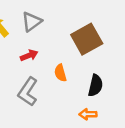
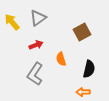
brown square: (87, 39) -> (82, 32), size x0.7

